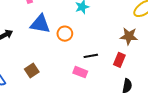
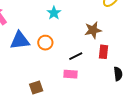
brown star: (129, 36) -> (93, 30), moved
brown square: (32, 71) -> (36, 88), moved, turned 32

